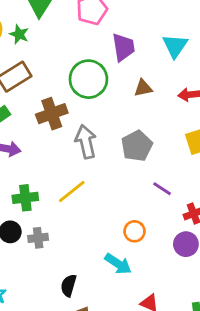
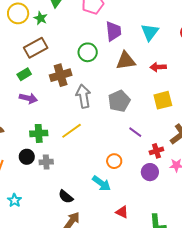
green circle: (88, 79) -> (88, 52), size x0.7
brown triangle: (143, 88) -> (126, 61), size x1.5
black semicircle: (69, 285) -> (66, 197), turned -70

